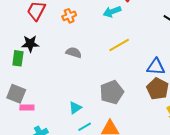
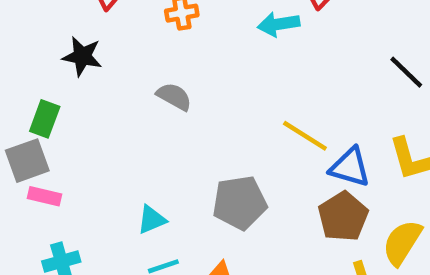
yellow line: (119, 45) -> (305, 136), moved, turned 50
green rectangle: (18, 58) -> (45, 119), moved
gray square: (16, 94) -> (27, 161), turned 36

